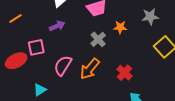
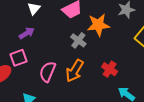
purple arrow: (57, 26) -> (27, 33), moved
orange star: (120, 27) -> (98, 25), size x1.6

